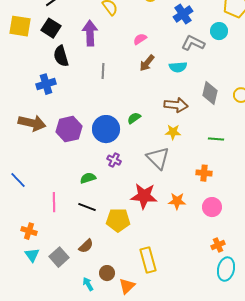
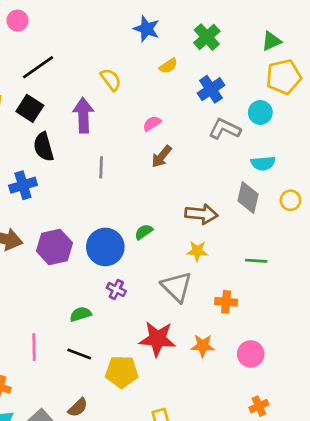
cyan semicircle: (178, 67) -> (263, 163), moved
orange cross: (204, 173) -> (226, 302), moved

